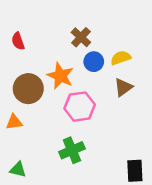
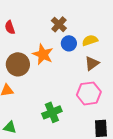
pink hexagon: (80, 107) -> (89, 93), moved

